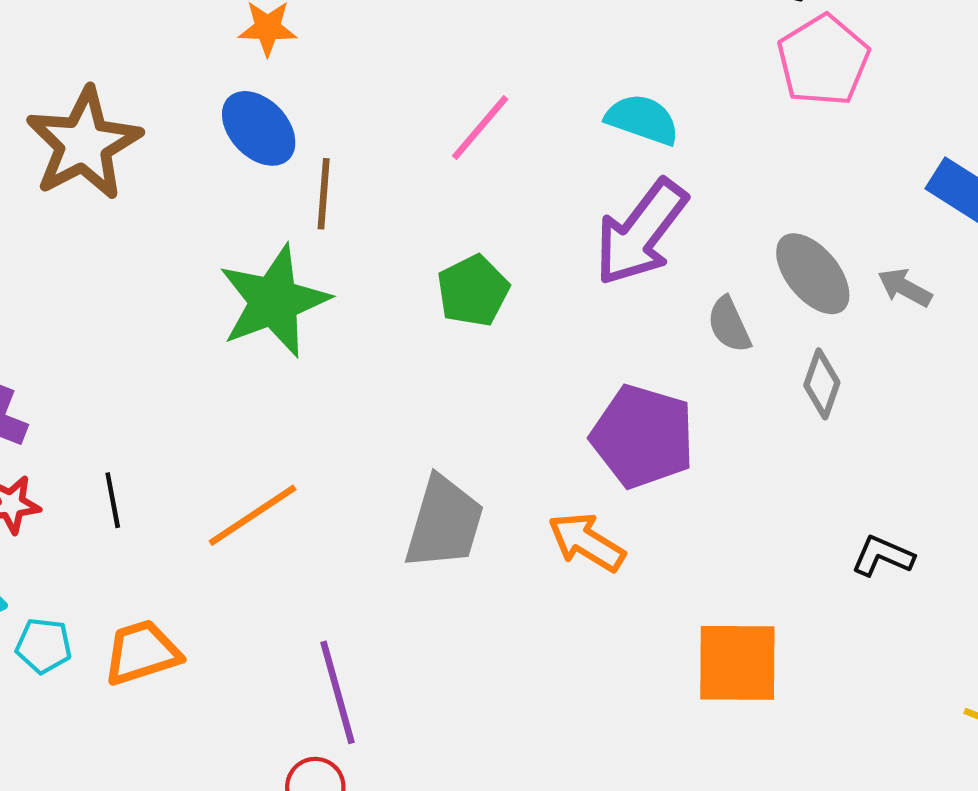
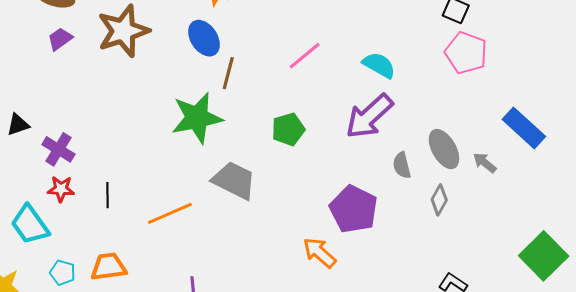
pink pentagon: (823, 60) -> (466, 53), turned -30
gray trapezoid: (444, 523) -> (234, 180), moved, turned -90
cyan pentagon: (44, 646) -> (63, 273), moved

